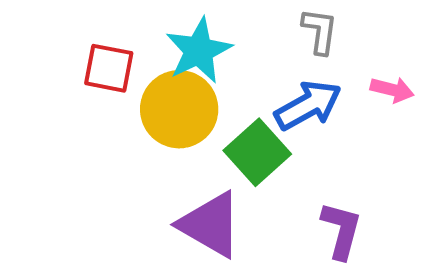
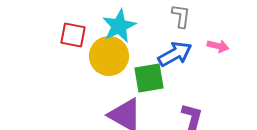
green square: (257, 152) -> (149, 78), turned 32

